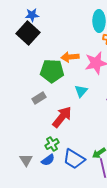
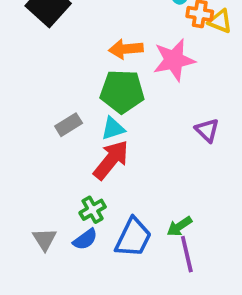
green pentagon: (52, 71) -> (122, 91), moved
cyan triangle: (81, 91) -> (113, 128), moved, turned 32
blue trapezoid: (74, 159) -> (133, 237), turned -95

